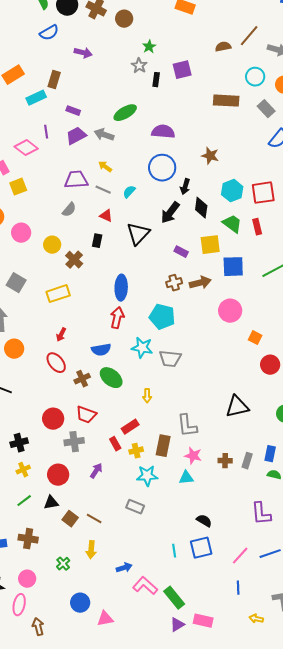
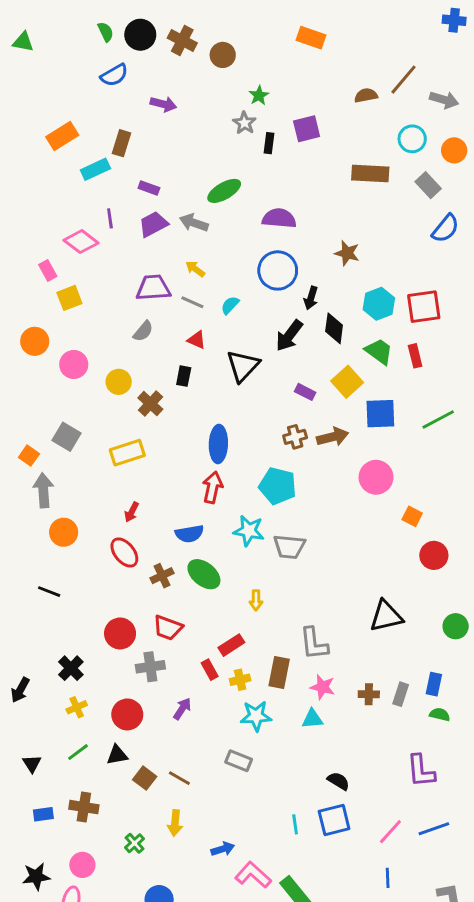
yellow square: (210, 245) -> (347, 382), turned -35
black cross: (19, 443) -> (71, 668), turned -30

